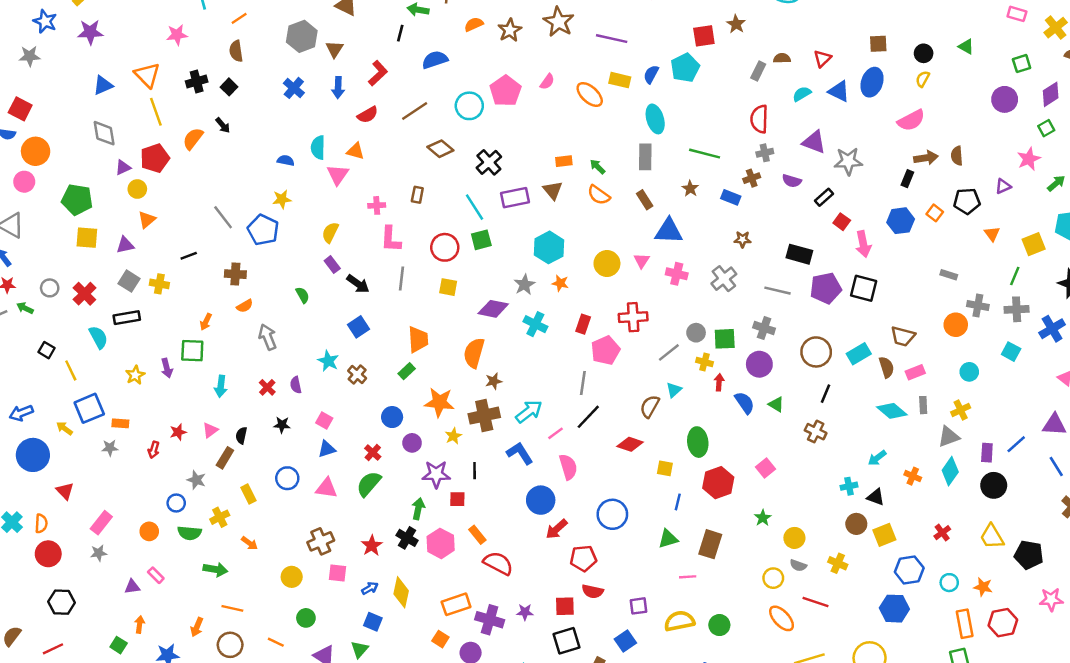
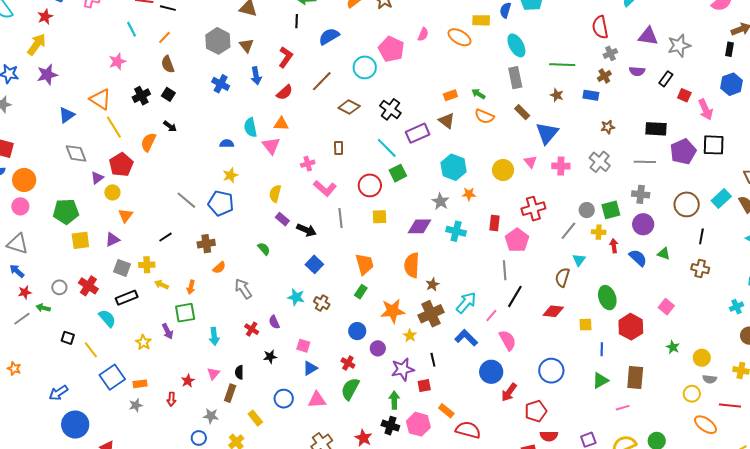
blue triangle: (669, 231) -> (547, 133), turned -40
pink L-shape: (391, 239) -> (325, 188), turned -40
yellow arrow: (65, 428) -> (162, 285), moved

